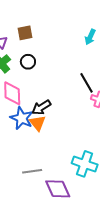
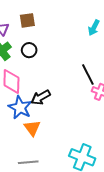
orange triangle: (37, 123) -> (32, 128), moved

